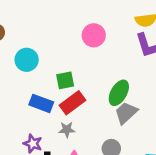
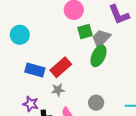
green square: (65, 80) -> (85, 32), moved
gray trapezoid: (126, 113) -> (101, 38), moved

